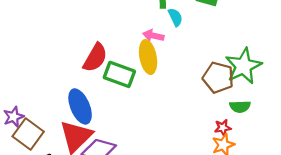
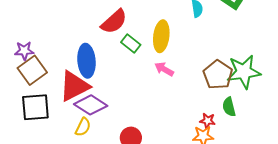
pink arrow: (153, 36) -> (164, 69), moved
green rectangle: (119, 74) -> (131, 44), size x0.7
green semicircle: (240, 107) -> (229, 107), turned 60

